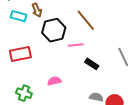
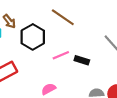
pink line: (76, 45) -> (61, 55), moved

